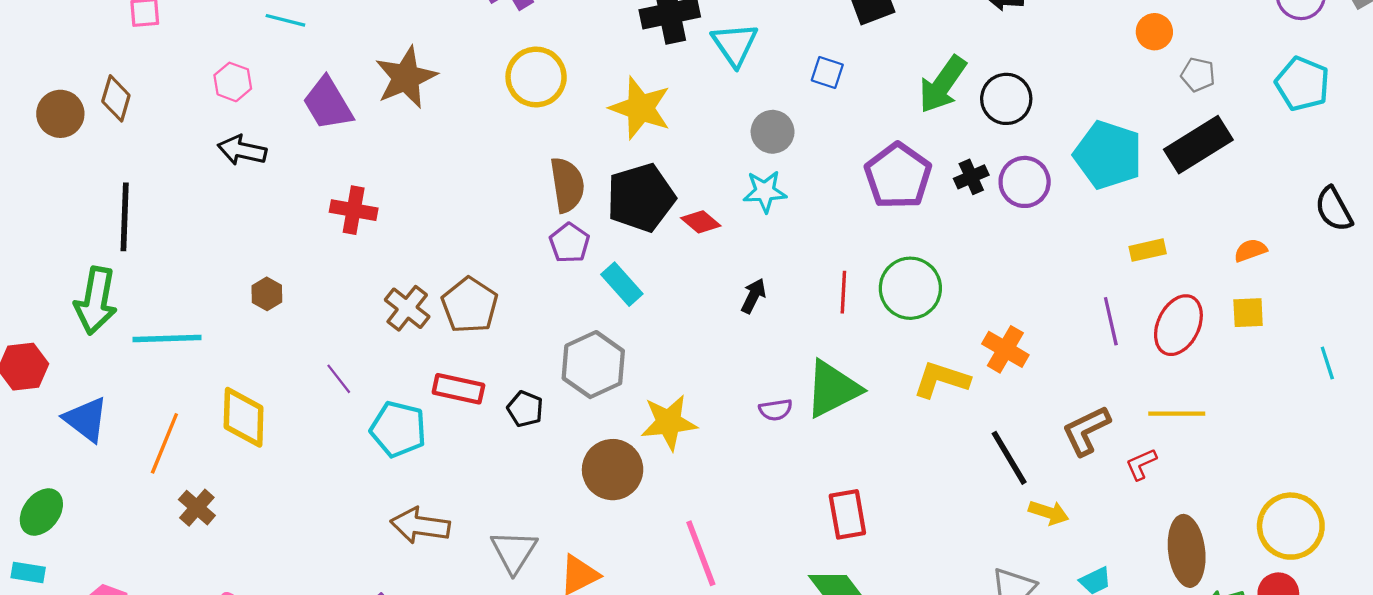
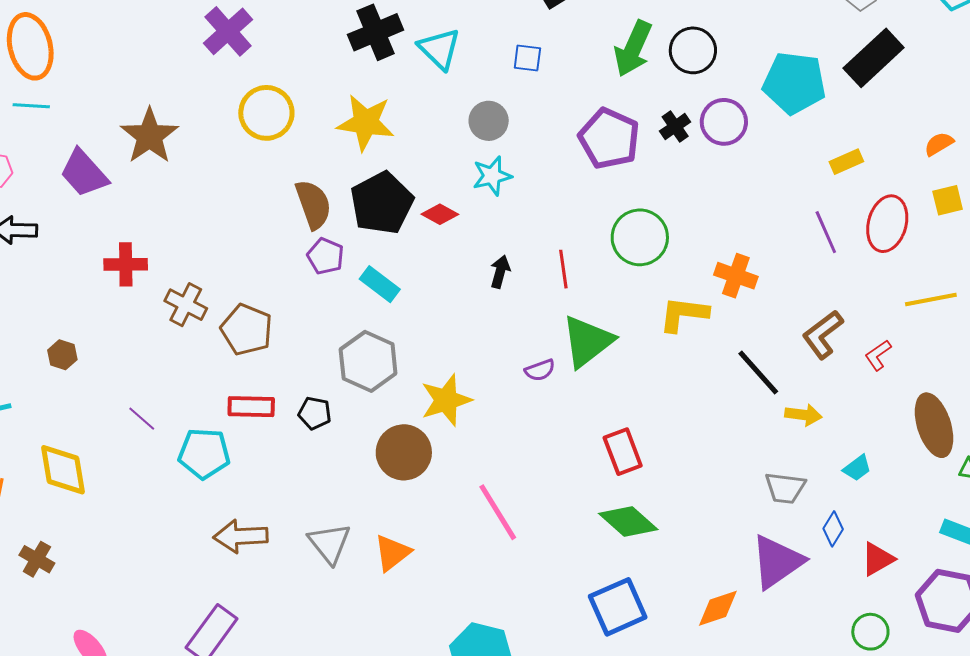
red line: (843, 292) -> (563, 269), moved
brown cross: (407, 308) -> (186, 305), moved
yellow line: (1177, 414) -> (931, 299), moved

